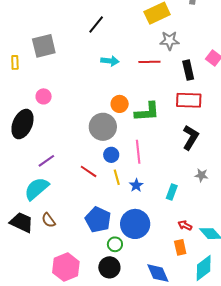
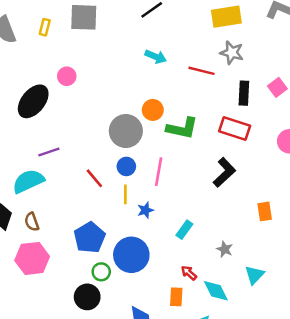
gray star: (201, 175) -> (225, 249), moved
pink hexagon: (66, 267) -> (32, 258), moved

